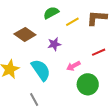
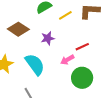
red line: (99, 52) -> (82, 47), moved

